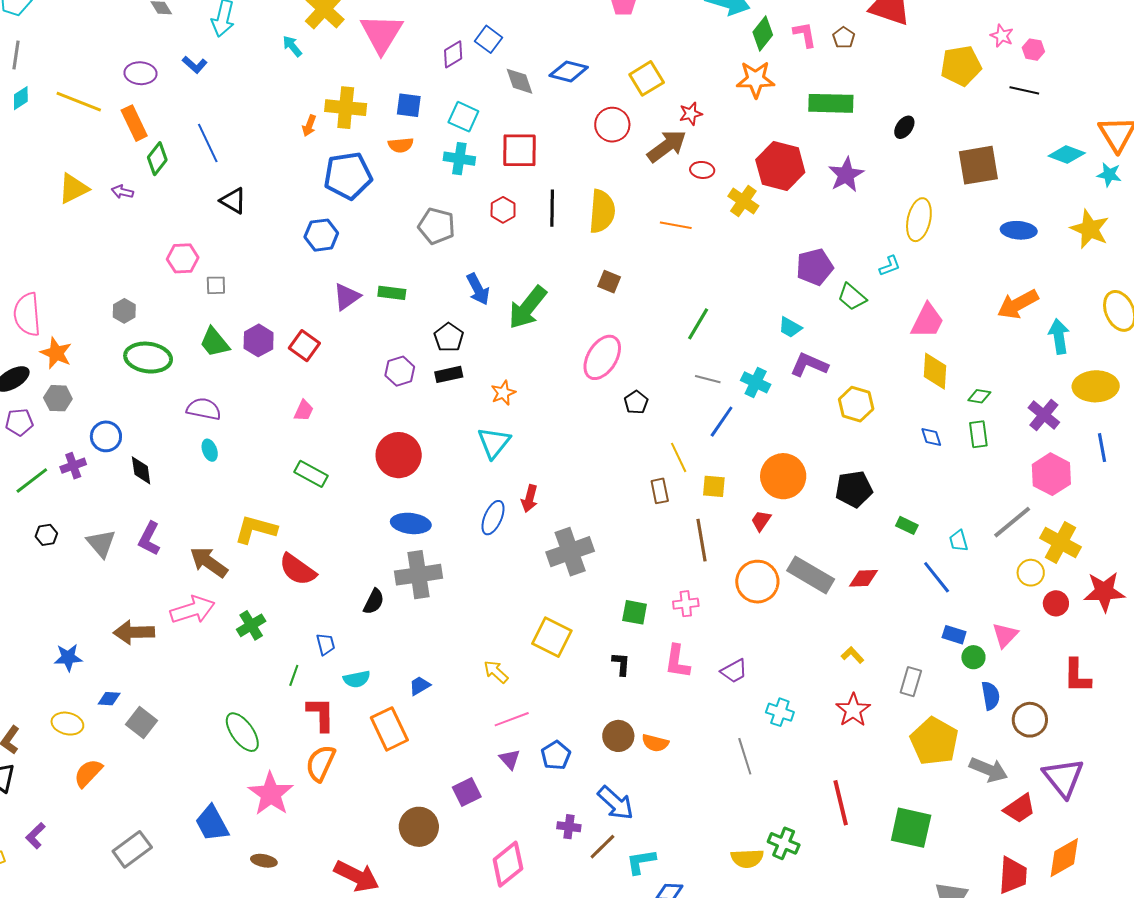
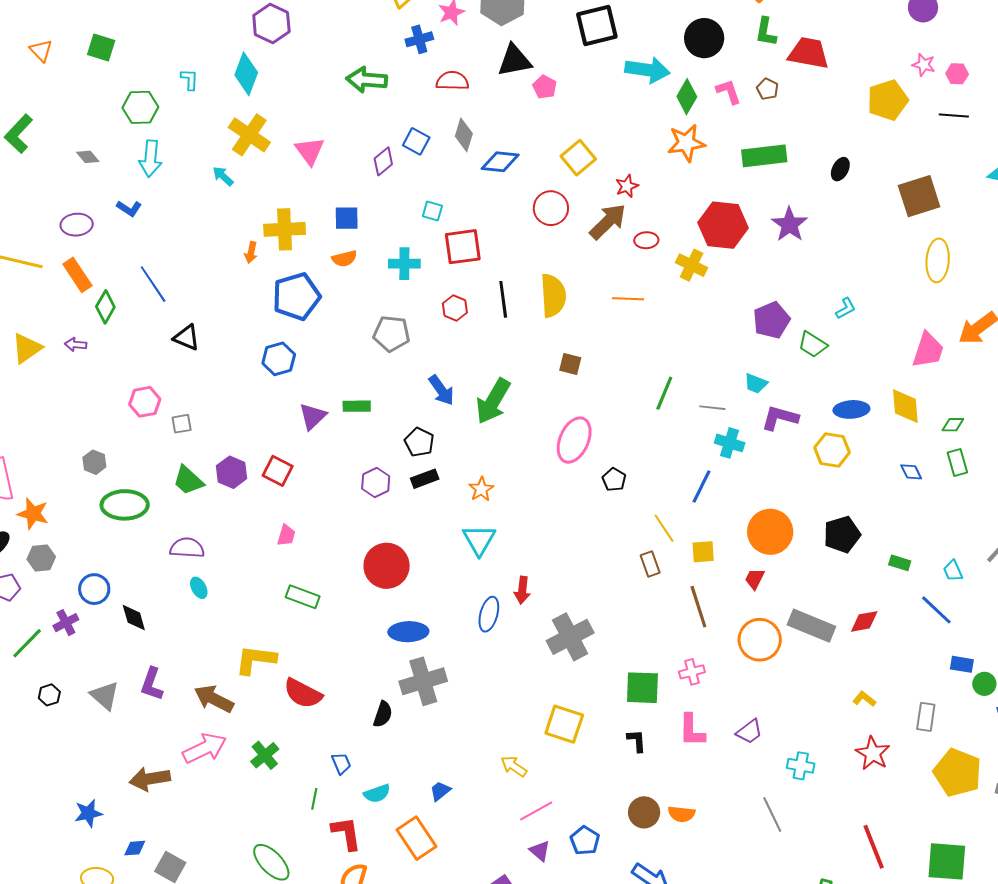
pink triangle: (382, 34) -> (310, 151), size x0.7
gray diamond: (519, 81) -> (464, 135), moved, turned 44
cyan square: (463, 117) -> (432, 211), moved, size x0.7
yellow ellipse: (919, 220) -> (938, 260), moved
blue ellipse: (1019, 230) -> (851, 409), moved
pink trapezoid: (927, 321) -> (928, 350), moved
gray line: (708, 379) -> (712, 408), moved
green square: (635, 612) -> (642, 688), size x1.4

